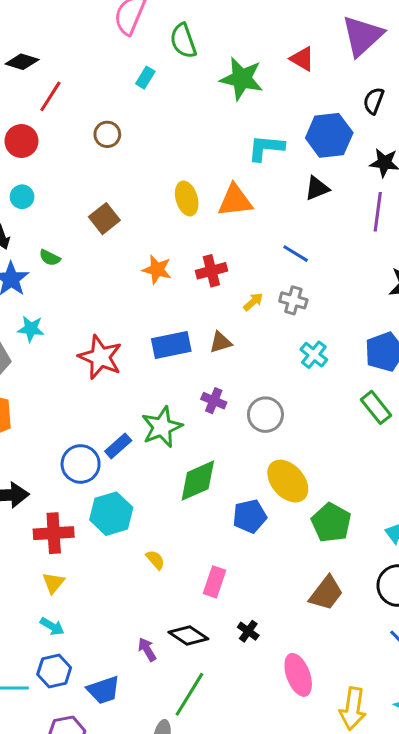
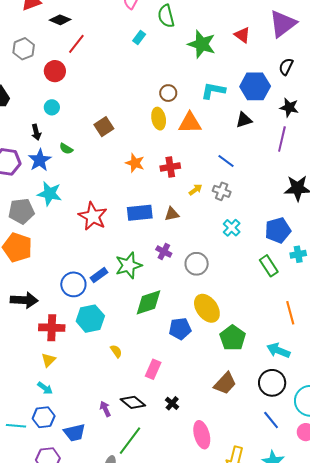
brown circle: (107, 134) -> (168, 93), moved
cyan star: (31, 329) -> (50, 194), size x1.4

